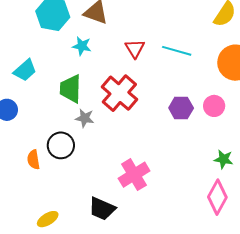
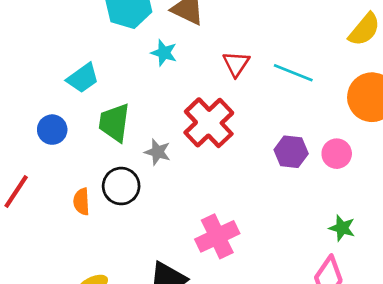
green trapezoid: (71, 89) -> (114, 123), moved

